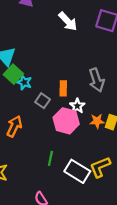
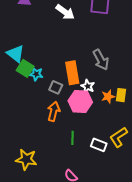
orange rectangle: (63, 88) -> (72, 73), size x1.6
orange arrow: (14, 126) -> (54, 111), moved
white rectangle: (77, 171) -> (99, 145), size x0.7

